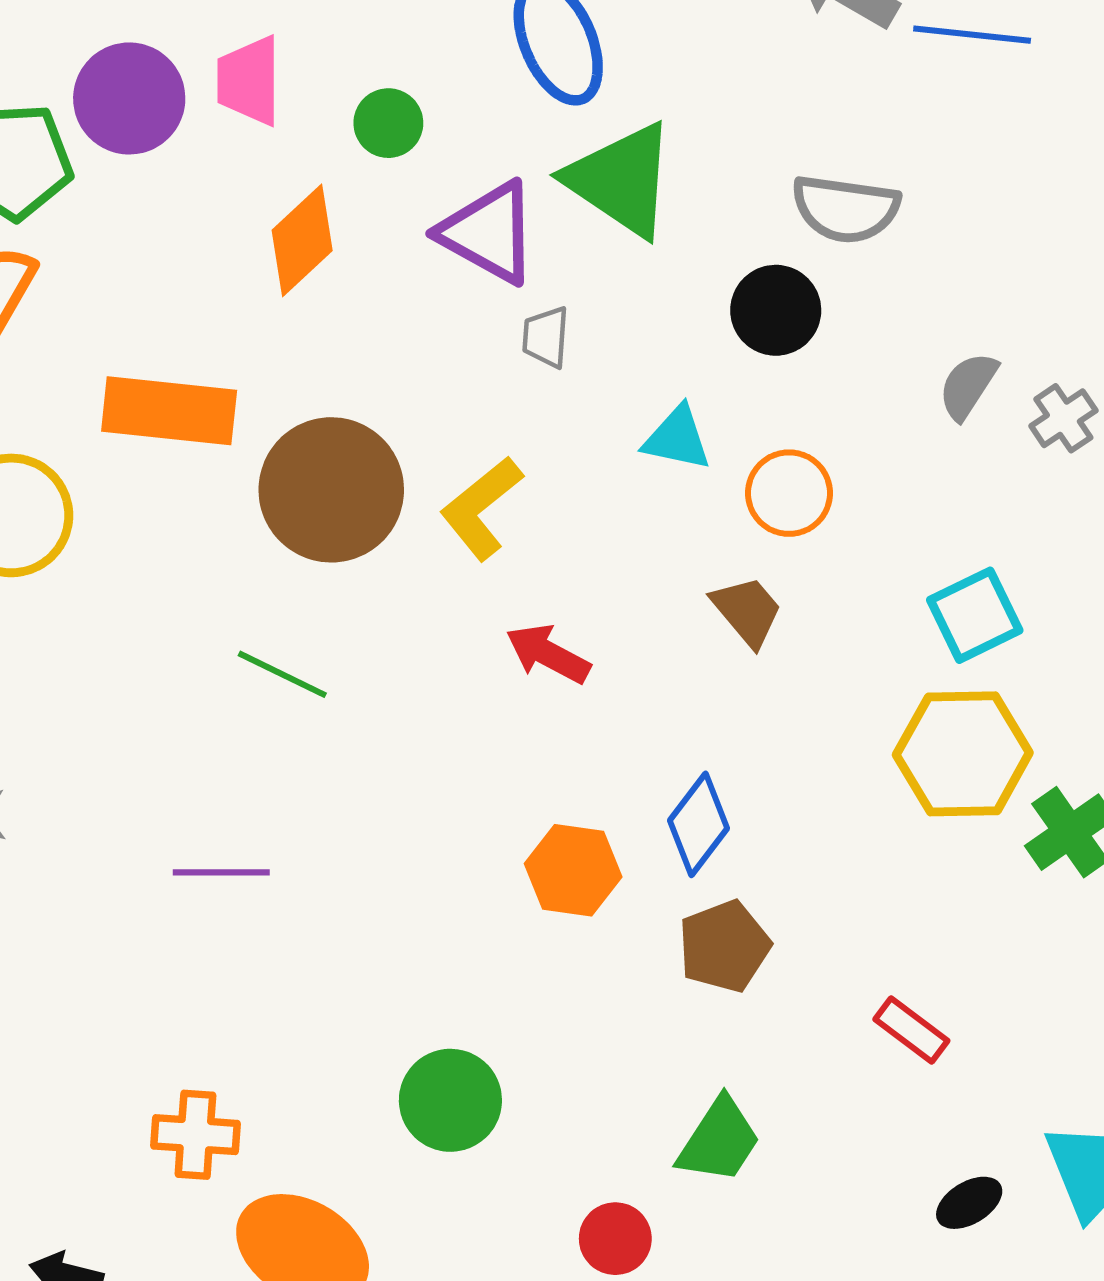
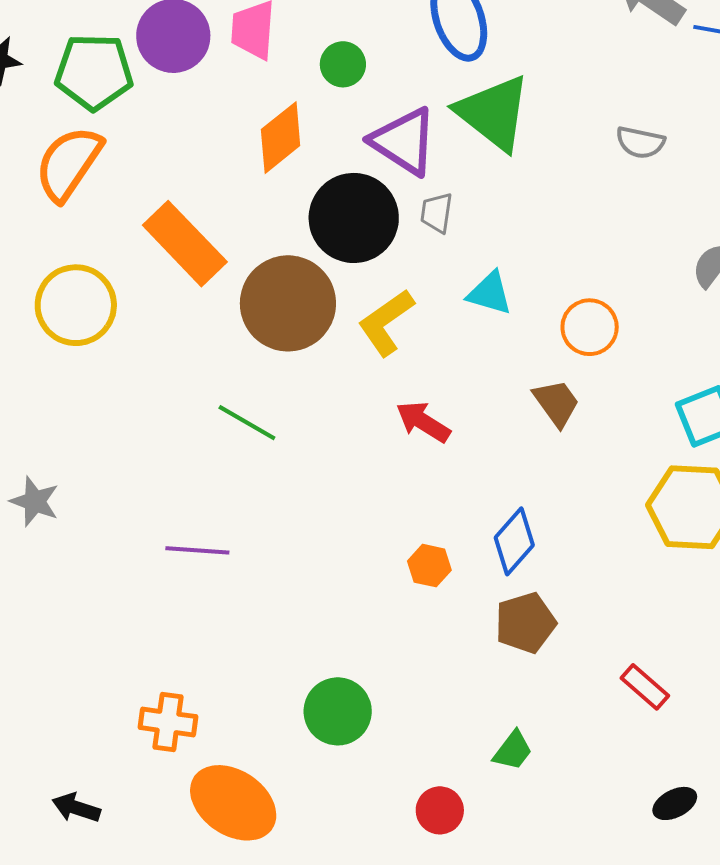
gray semicircle: (846, 209) -> (640, 142), size x0.7
black circle: (776, 310) -> (354, 218), moved, size x1.5
orange rectangle: (169, 411) -> (185, 244), turned 36
cyan triangle: (677, 438) -> (490, 293), moved
orange hexagon: (573, 870) -> (429, 566), size x0.7
green trapezoid: (719, 1140) -> (513, 751), size x0.7

